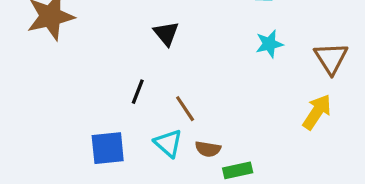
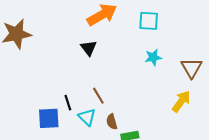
black line: (138, 92) -> (68, 103), moved, turned -42
brown semicircle: (208, 149) -> (112, 122), turned 63

